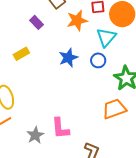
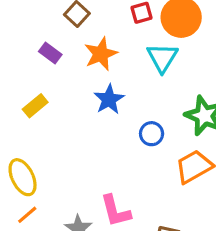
orange star: (77, 20) -> (101, 54), moved
blue circle: (98, 60) -> (152, 134), moved

